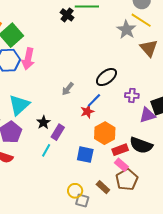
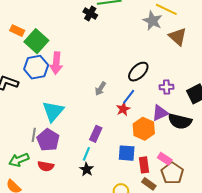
purple triangle: (147, 115) -> (160, 113), moved
black star: (43, 122) -> (87, 169), moved
black semicircle: (141, 145) -> (180, 121), moved
red rectangle: (120, 150) -> (144, 165), moved, turned -70

